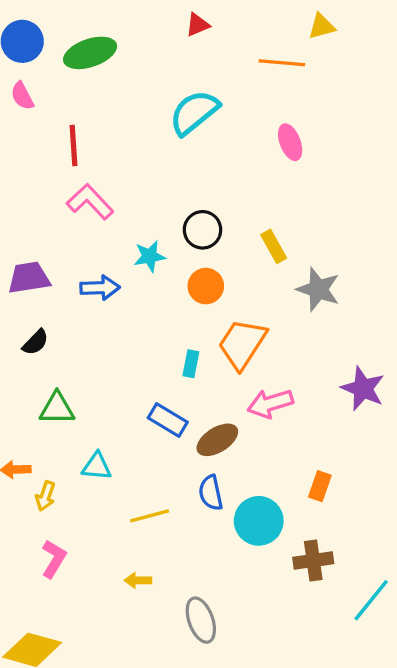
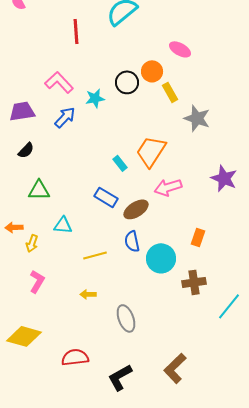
pink ellipse: (290, 142) -> (180, 49), moved, turned -40
red line: (74, 146) -> (76, 31), moved
pink L-shape: (90, 202) -> (59, 82), moved
orange circle: (206, 286) -> (152, 71), moved
blue arrow: (100, 288) -> (65, 117), turned -45
cyan rectangle: (191, 364) -> (120, 163), turned -49

